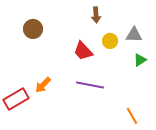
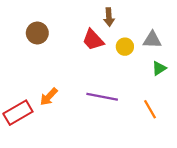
red trapezoid: (83, 51) -> (93, 40), moved
orange line: (132, 116) -> (150, 109), moved

